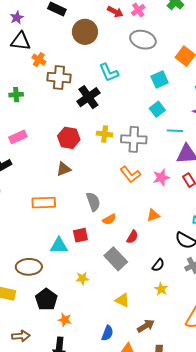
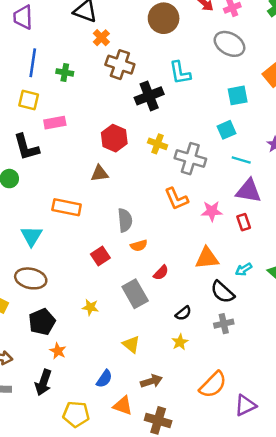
orange triangle: (153, 215) -> (207, 258), moved, size x1.5
red square: (80, 235) -> (100, 256), turned -35
cyan triangle: (59, 246) -> (32, 236), moved, turned 48

